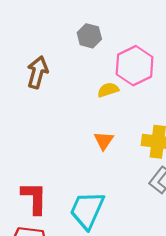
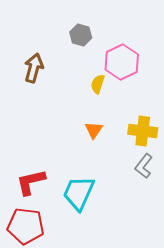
yellow semicircle: (108, 90) -> (98, 84), turned -54
red L-shape: (34, 198) -> (31, 182), turned -104

